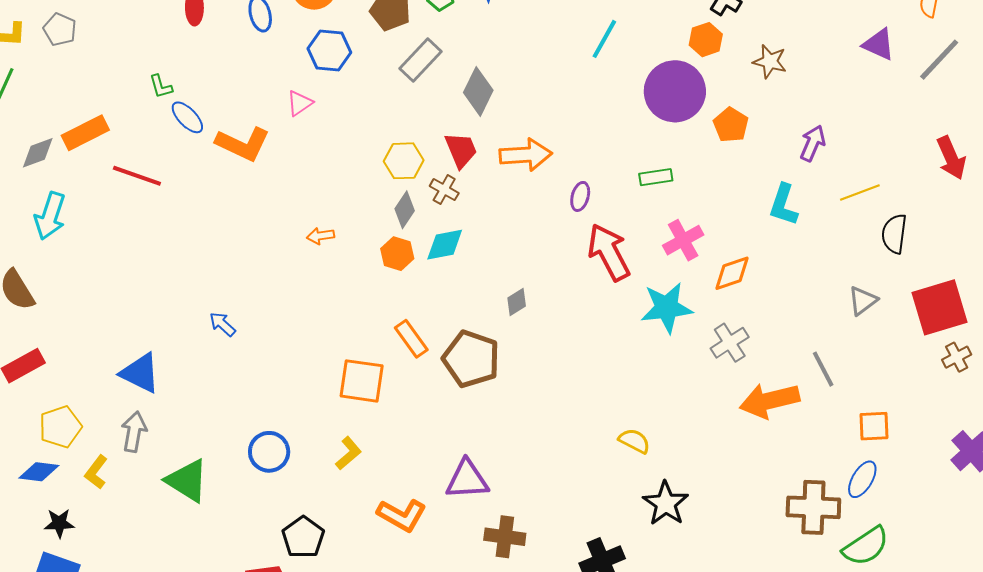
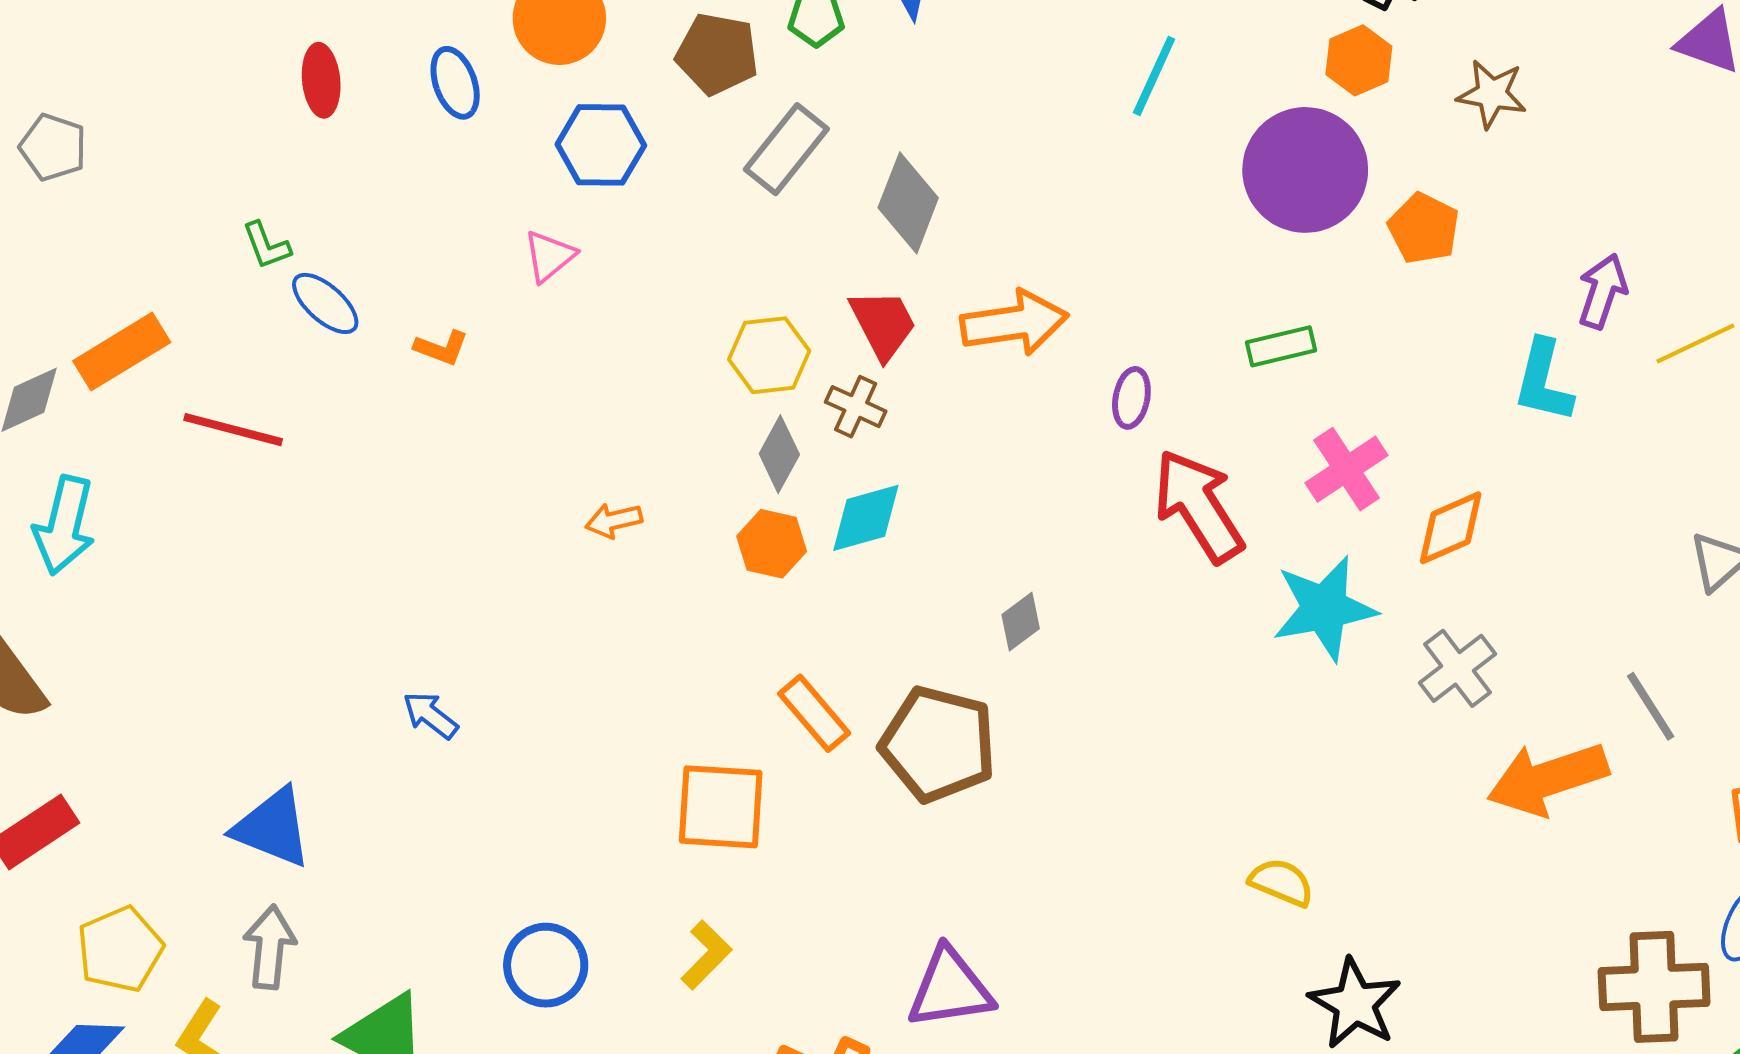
purple arrow: (813, 143) -> (1602, 291), moved
orange L-shape: (243, 144) -> (441, 348), size x0.5

